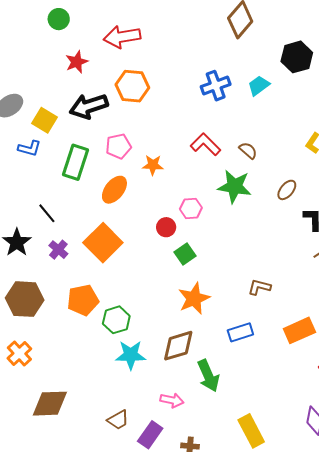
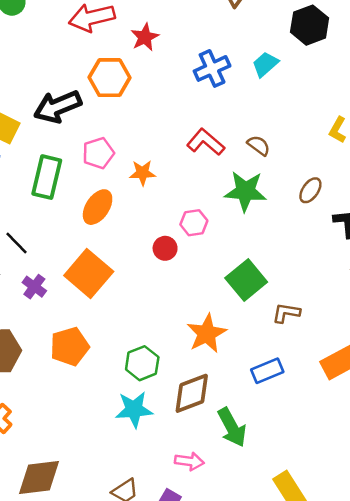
red star: (77, 62) -> (145, 37), moved
green square: (185, 254) -> (246, 280), moved, size x1.5
green hexagon: (116, 320) -> (142, 363), moved

